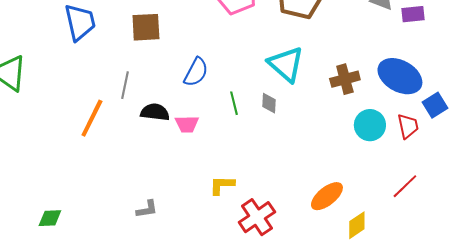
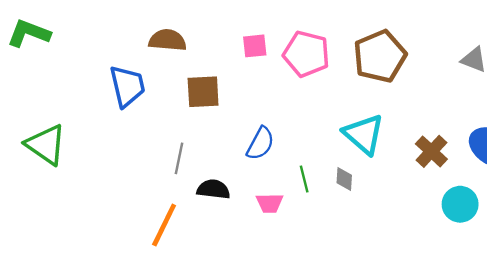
brown cross: (345, 79) -> (431, 151), turned -32
orange line: (92, 118) -> (164, 225), moved
pink trapezoid: (187, 124) -> (270, 203), moved

